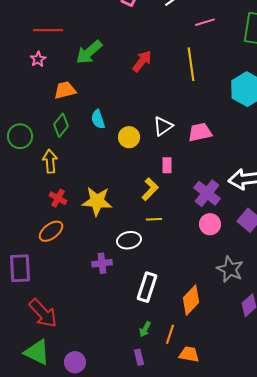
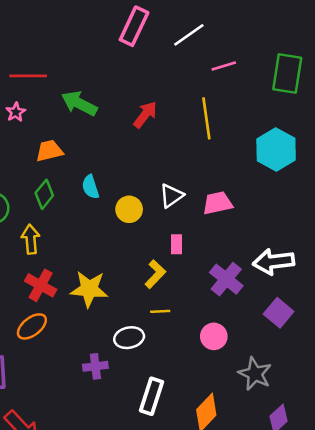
green arrow: (89, 52) -> (79, 103), turned 68
red cross: (58, 198) -> (41, 285), size x1.4
pink circle: (210, 224) -> (214, 336), moved

